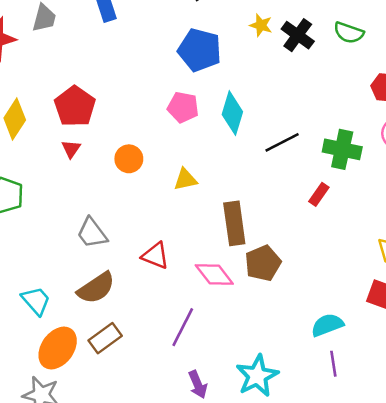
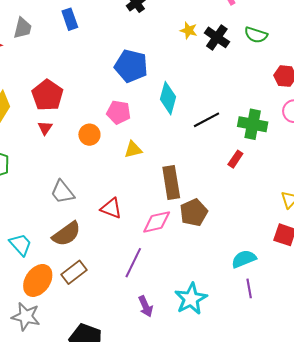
blue pentagon: (200, 50) -> (131, 66), moved
pink pentagon: (183, 107) -> (119, 112), moved
pink diamond: (214, 275) -> (157, 222), turned -64

